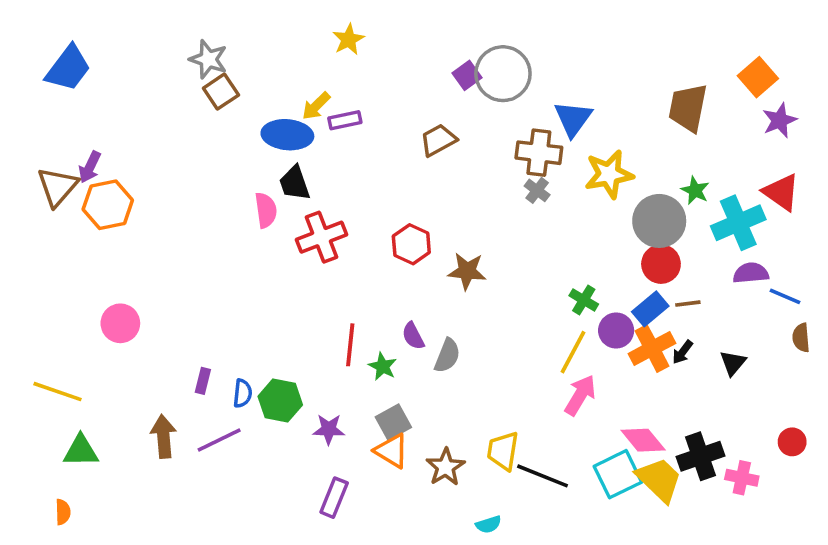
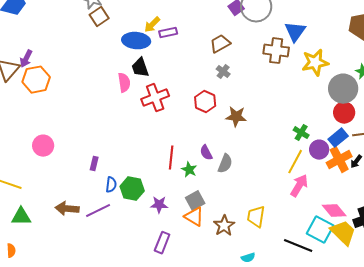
gray cross: (537, 190) -> (223, 72), moved
purple rectangle: (203, 381) -> (94, 164), moved
brown arrow: (163, 436) -> (67, 209), turned -80
cyan square: (618, 474) -> (320, 230), turned -36
black line: (542, 476) -> (298, 246), moved

